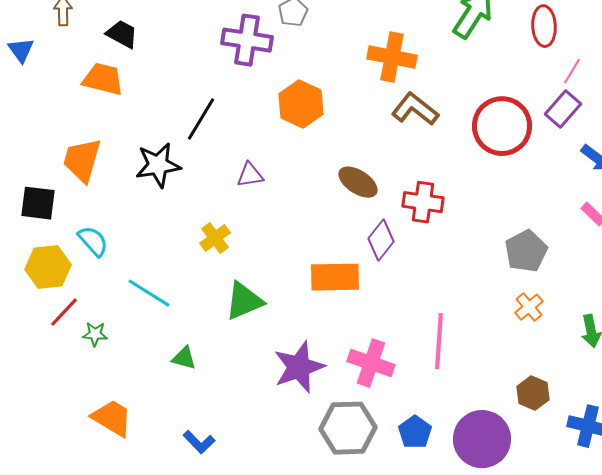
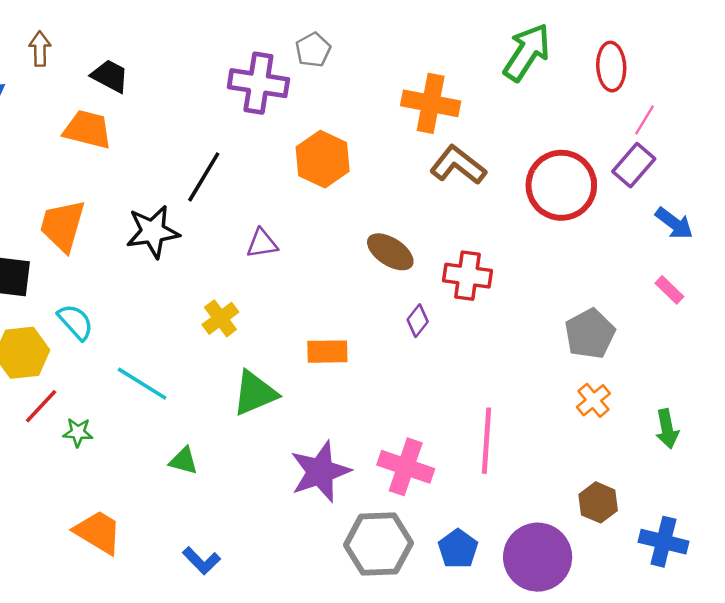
purple diamond: (381, 240) -> (418, 321), size x0.7
orange rectangle: (335, 277) -> (327, 352), moved, size x0.7

